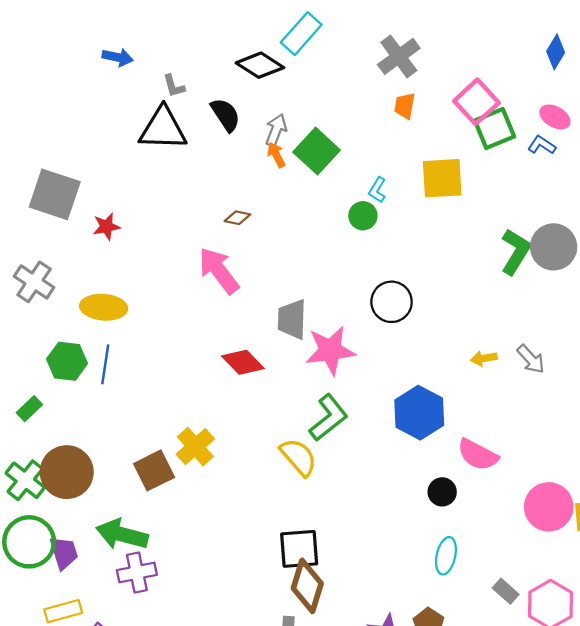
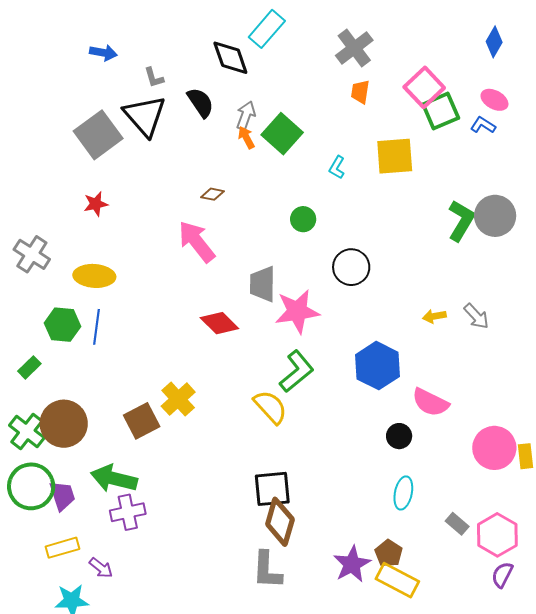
black diamond: (260, 65) -> (230, 58), turned 39
black triangle: (163, 129) -> (145, 116), turned 48
gray square: (55, 194) -> (98, 135), moved, turned 36
green circle: (363, 216) -> (303, 219), moved

